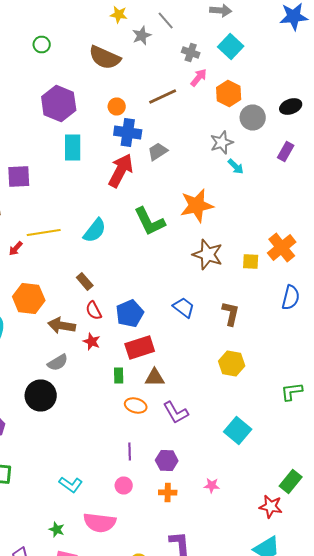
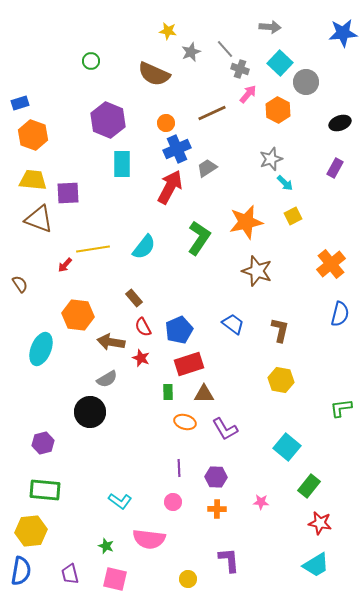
gray line: (166, 20) -> (225, 49), moved
gray circle: (253, 118) -> (306, 82), moved
blue cross: (128, 132) -> (177, 149), turned -32
green L-shape: (150, 222) -> (199, 238), turned -120
yellow square: (251, 262) -> (293, 216), moved, turned -30
green rectangle: (291, 482) -> (309, 486), moved

